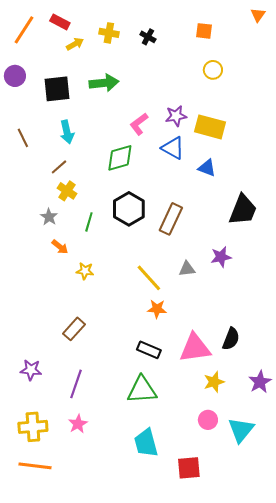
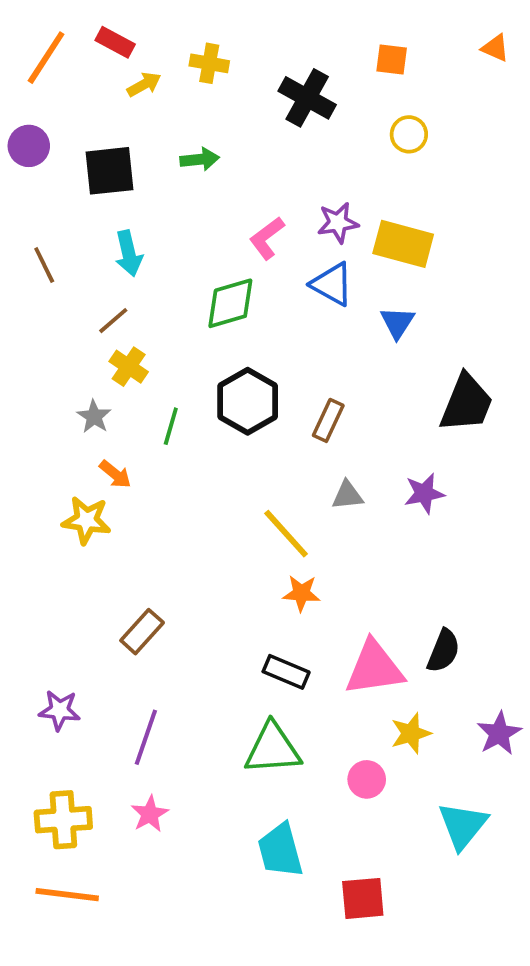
orange triangle: (258, 15) -> (495, 48), moved, turned -42
black cross: (148, 37) -> (307, 98), moved, size x1.8
green arrow: (104, 83) -> (200, 159), size x0.7
blue triangle: (207, 168) -> (397, 323), turned 42
brown rectangle: (171, 219) -> (328, 420), size x0.7
gray triangle: (187, 269) -> (347, 495), moved
yellow star: (85, 271) -> (86, 520), moved, size x1.4
pink circle: (208, 420) -> (367, 779), moved

